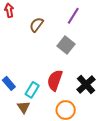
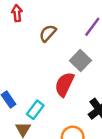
red semicircle: (55, 80) -> (64, 84), moved

